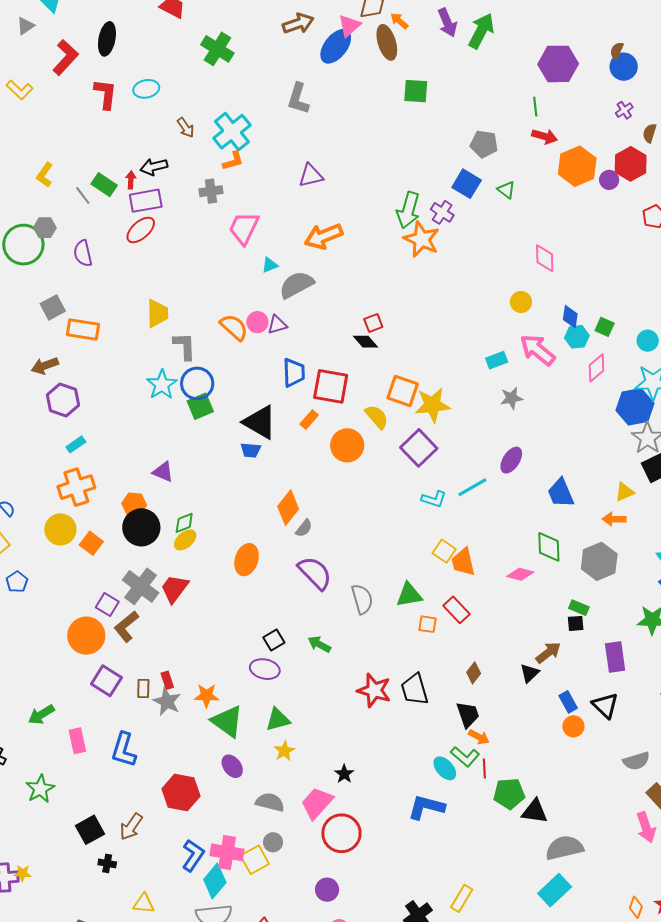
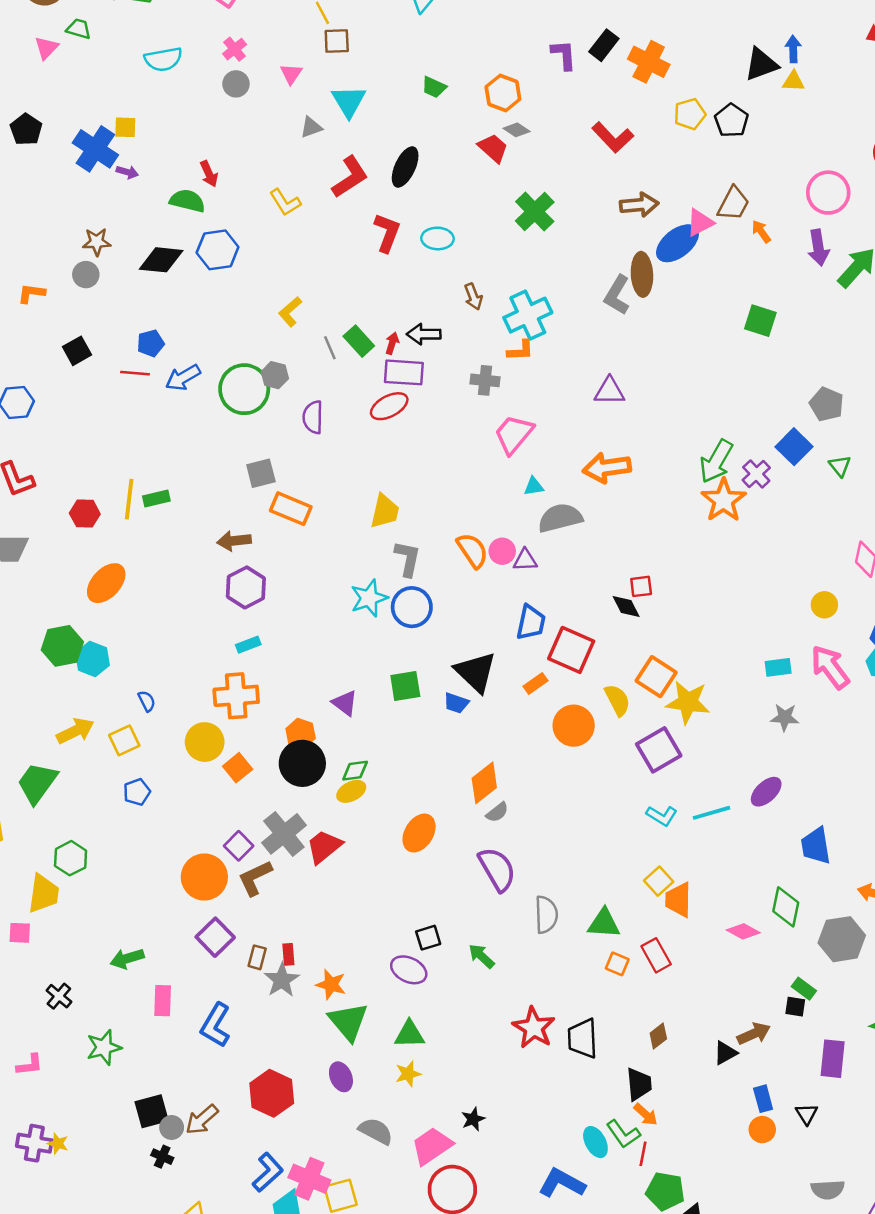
brown ellipse: (387, 42) -> (642, 274), moved
green square: (200, 406) -> (405, 686), moved
black triangle: (605, 706) -> (807, 1114), size x0.7
gray circle: (273, 842) -> (172, 1127), moved

